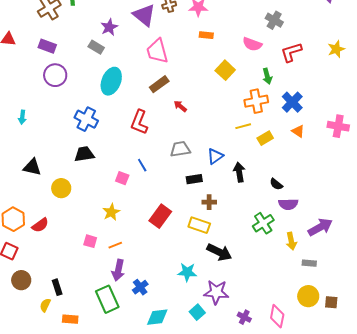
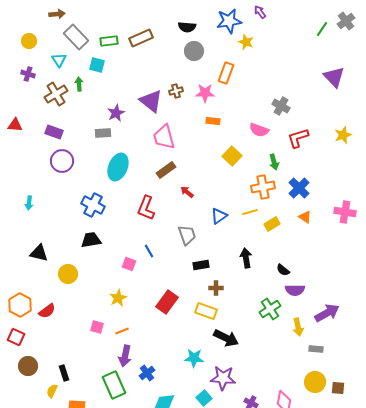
gray rectangle: (96, 47) -> (103, 133), turned -35
gray trapezoid: (180, 149) -> (187, 235), turned 80
blue triangle: (215, 156) -> (219, 216), moved

